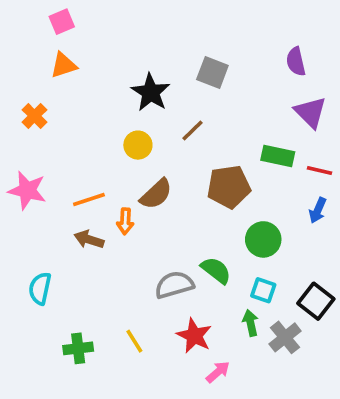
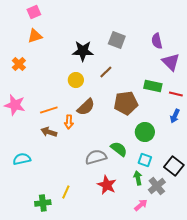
purple semicircle: (296, 62) -> (157, 41), moved
black star: (151, 92) -> (83, 51), turned -30
cyan semicircle: (40, 288) -> (22, 159), turned 66
yellow line: (134, 341) -> (66, 192), moved, turned 56
green cross: (78, 348) -> (43, 203), moved
pink arrow: (218, 372) -> (141, 205), moved

